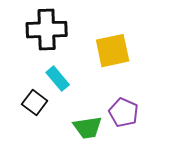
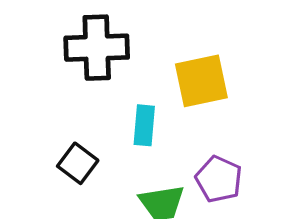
cyan rectangle: (58, 79) -> (144, 125), moved, turned 45

